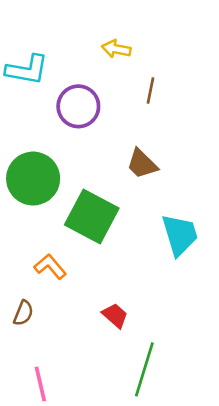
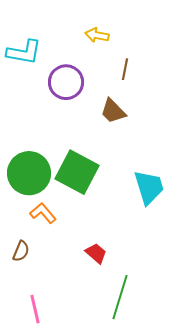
brown trapezoid: (142, 164) -> (113, 111), moved
green circle: (33, 179) -> (29, 173), moved

